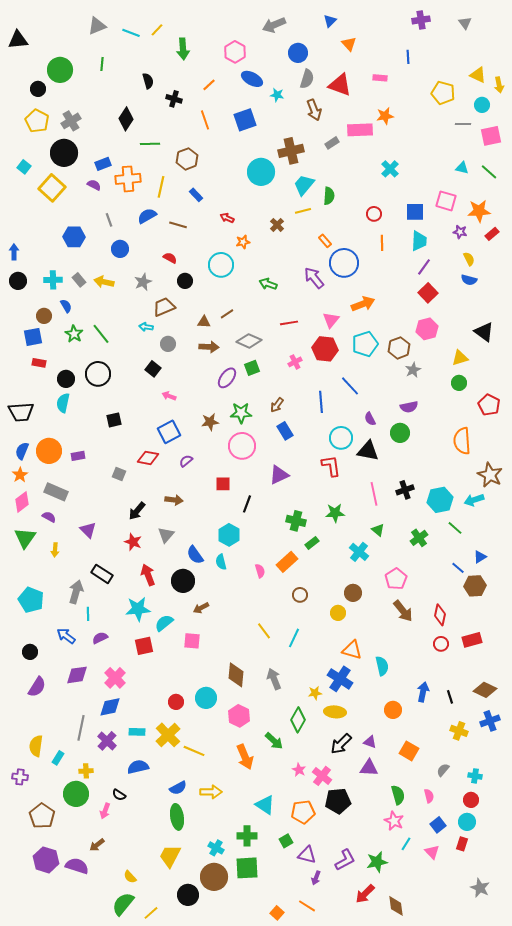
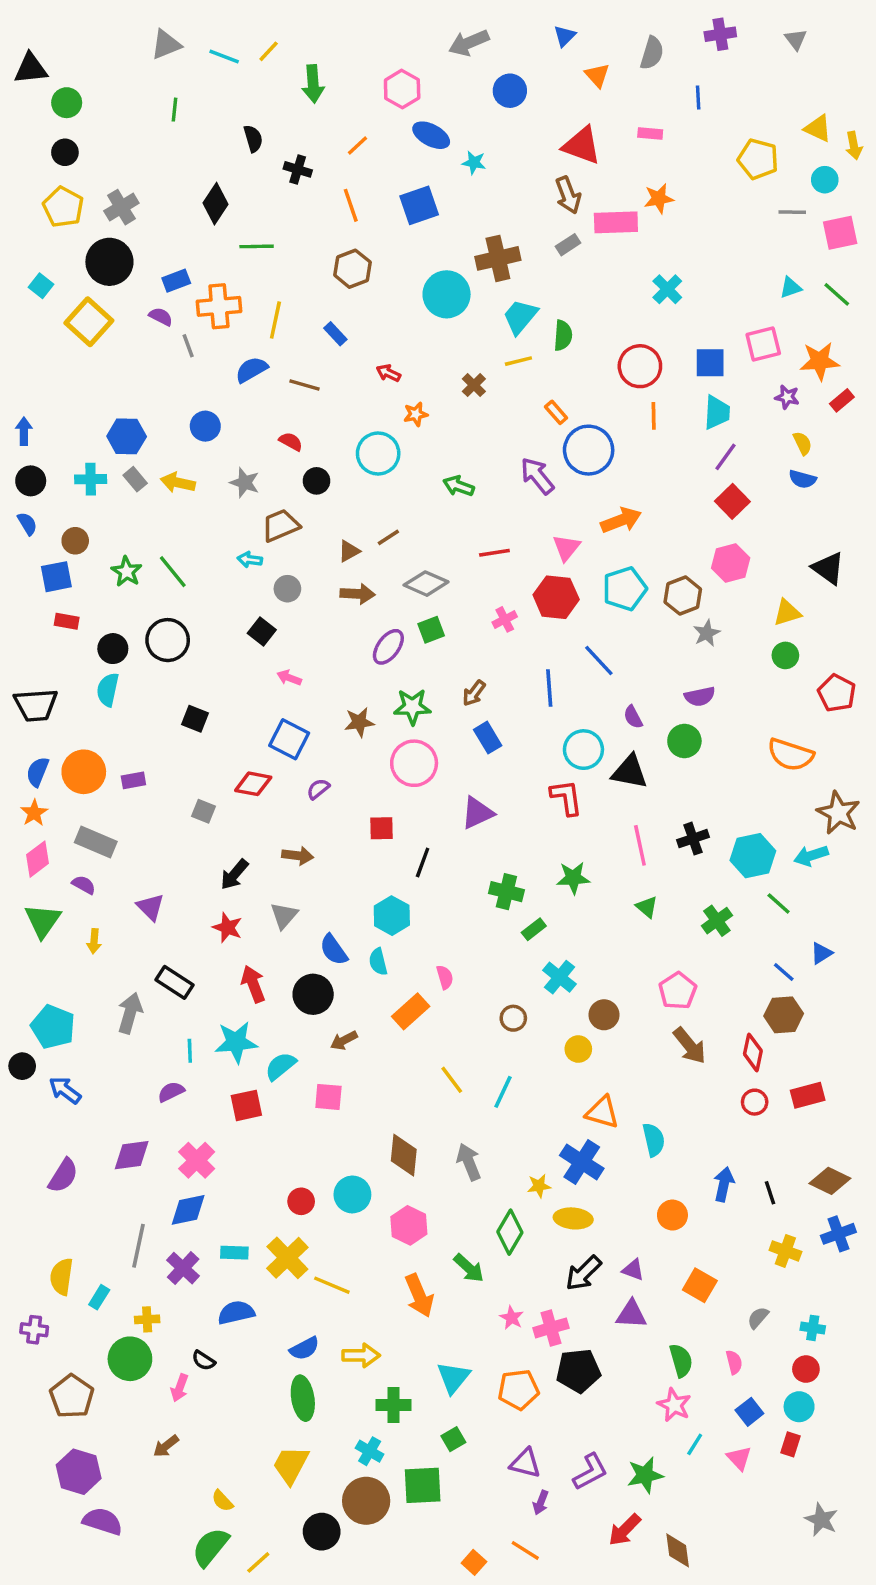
green circle: (60, 70) -> (67, 103), moved, size x0.7
gray semicircle: (307, 79) -> (652, 53), moved
brown arrow: (314, 110) -> (568, 195), moved
brown hexagon: (187, 159) -> (352, 269), moved
cyan triangle: (462, 168) -> (791, 287), turned -32
pink square: (446, 201) -> (763, 344), turned -30
red circle: (374, 214) -> (640, 366), size x1.6
gray line: (109, 220) -> (188, 346), moved
blue hexagon: (74, 237) -> (127, 436), moved
gray star: (143, 282) -> (245, 483), turned -30
blue semicircle: (66, 306) -> (27, 524), moved
brown triangle: (204, 322) -> (349, 551), turned -32
black square: (114, 420) -> (195, 719), turned 35
blue square: (169, 432) -> (289, 739), turned -35
orange semicircle: (462, 441) -> (791, 755), turned -68
cyan cross: (359, 552) -> (560, 977), moved
orange rectangle: (287, 562) -> (411, 1011), moved
brown hexagon: (475, 586) -> (784, 1015), moved
cyan line: (88, 614) -> (190, 1051), moved
blue arrow: (66, 636) -> (65, 1090), moved
black circle: (30, 652) -> (22, 1066), moved
pink cross: (322, 776) -> (551, 1328), turned 36
cyan triangle: (265, 805) -> (453, 1378), turned 35
green cross: (247, 836) -> (394, 1405), moved
green square: (286, 841) -> (453, 1439), moved
purple semicircle: (77, 866) -> (103, 1521), moved

